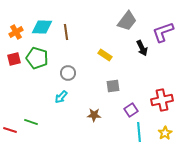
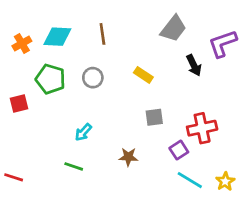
brown line: (66, 32) -> (102, 34), moved
red square: (14, 59) -> (19, 104), moved
gray circle: (68, 73) -> (93, 78), moved
red cross: (162, 100) -> (202, 128), moved
green line: (31, 122) -> (74, 166), moved
cyan line: (139, 132) -> (190, 180), turned -54

